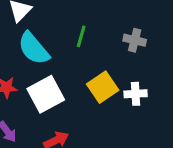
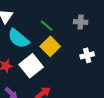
green line: (81, 36) -> (47, 26), turned -56
yellow square: (103, 87) -> (50, 46), moved

